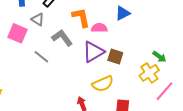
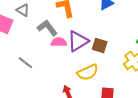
pink semicircle: (99, 28) -> (59, 42), moved
gray line: (41, 57) -> (25, 63), moved

